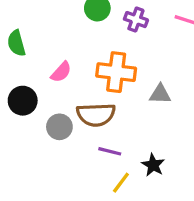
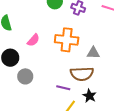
brown semicircle: (96, 115) -> (82, 74), moved
gray circle: (59, 127) -> (25, 76), moved

